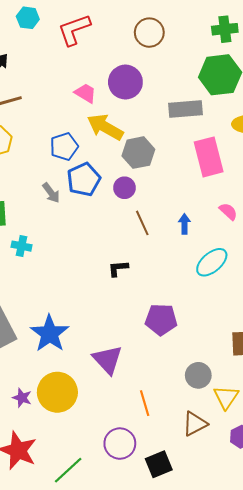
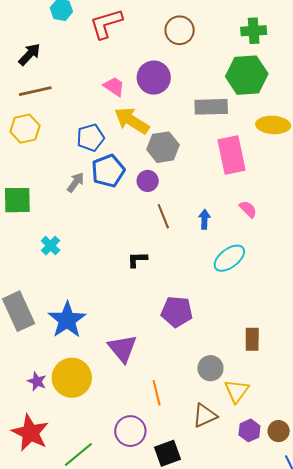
gray arrow: (51, 193) -> (76, 182), turned -110
cyan cross: (22, 246) -> (51, 246), moved, turned 30

